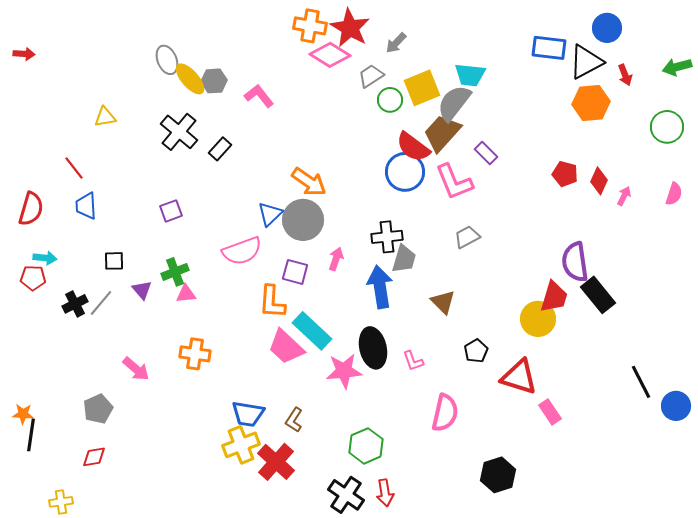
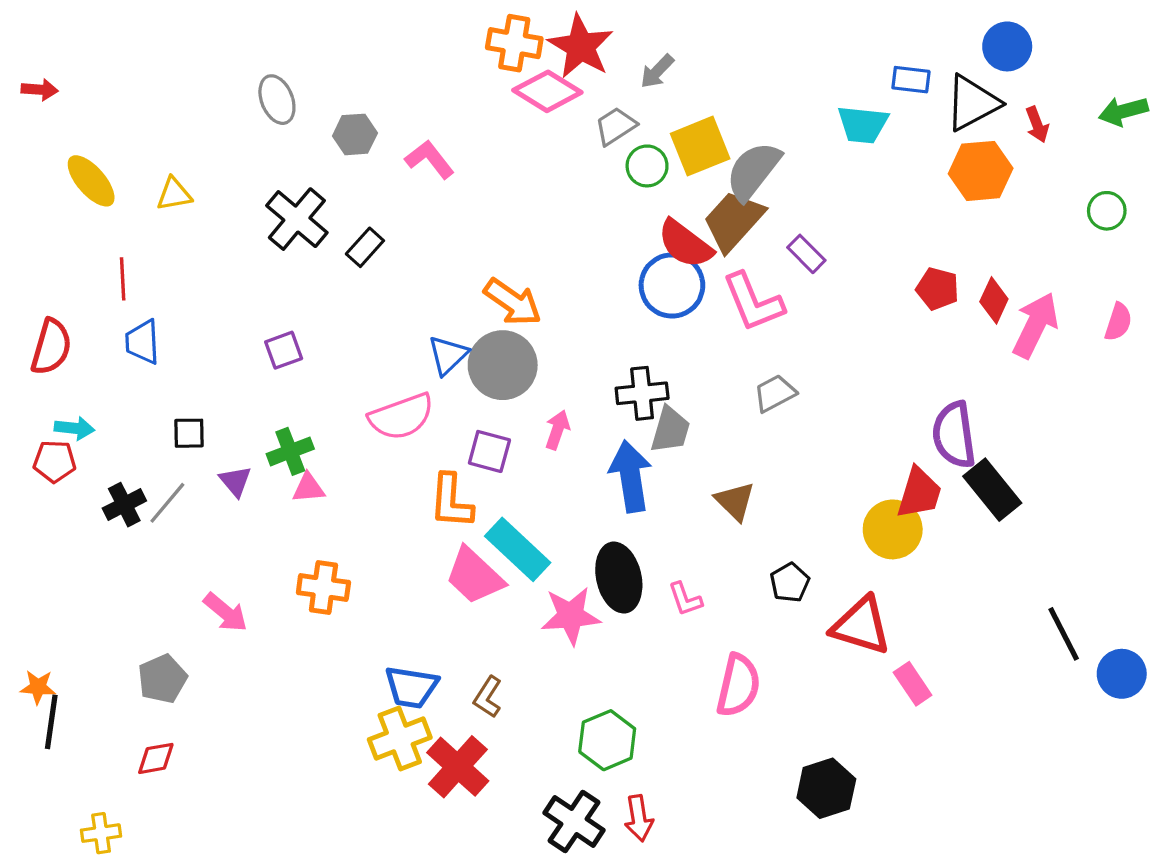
blue rectangle: (549, 48) -> (911, 80), size x0.7
cyan trapezoid: (470, 75) -> (863, 124), moved
yellow ellipse: (190, 79) -> (91, 181), moved
green circle: (667, 127) -> (1107, 211), size x0.7
red line: (74, 168) -> (123, 279), turned 35
pink arrow: (624, 196) -> (1035, 325), size x2.0

